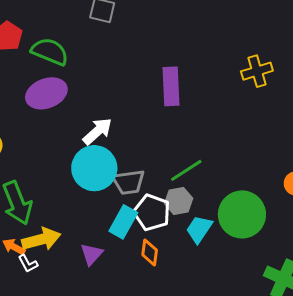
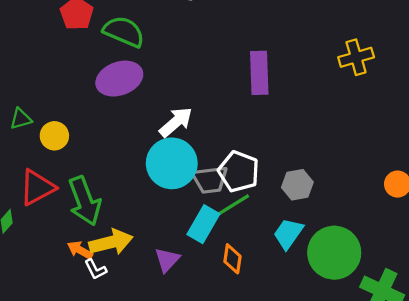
green line: (186, 170) -> (232, 206), moved
gray hexagon: (179, 201) -> (297, 185), moved
white pentagon: (152, 212) -> (239, 172), moved
green circle: (242, 214) -> (334, 253), moved

